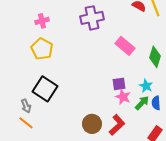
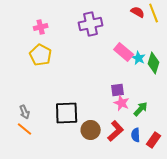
cyan star: (146, 86) -> (139, 58), moved
black square: (45, 89) -> (67, 113), moved, turned -35
blue semicircle: (156, 103) -> (136, 135), moved

